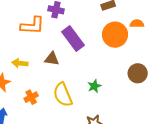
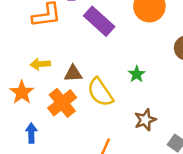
brown triangle: (52, 59) -> (73, 74), moved
orange cross: (31, 97) -> (62, 103), size x1.6

